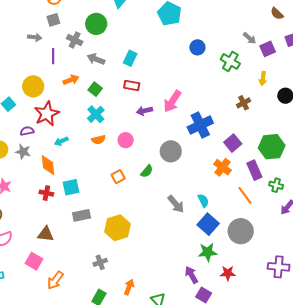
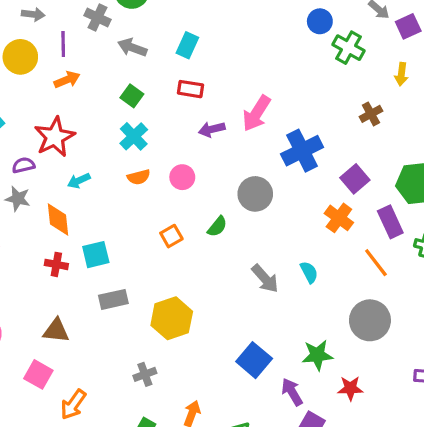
blue circle: (197, 47) -> (320, 21), moved
orange arrow: (71, 80) -> (67, 80), moved
yellow circle: (33, 86) -> (20, 57), moved
blue square: (208, 224) -> (254, 360), moved

